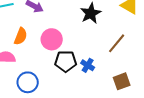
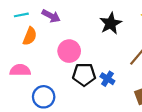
orange semicircle: (21, 36) -> (30, 36), moved

